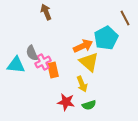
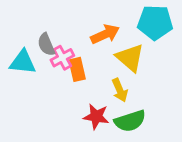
cyan pentagon: (106, 38) -> (155, 22), turned 30
orange arrow: (83, 46) -> (105, 34), moved
green semicircle: (89, 105) -> (130, 121), size x1.5

